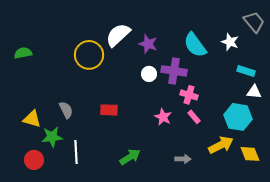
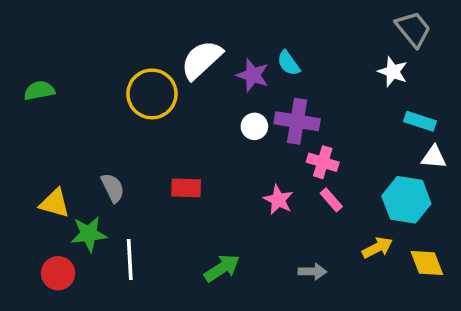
gray trapezoid: (254, 22) -> (413, 29), moved
cyan semicircle: (195, 45) -> (289, 63), moved, size x0.6
yellow arrow: (221, 145) -> (377, 248), size x0.7

